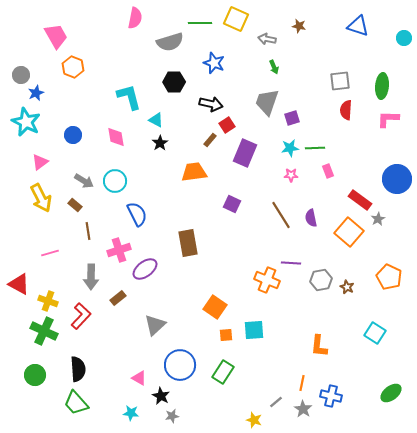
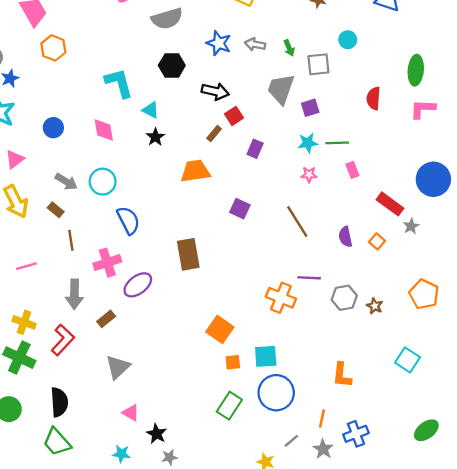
cyan circle: (404, 38) -> (348, 40), moved
gray arrow: (267, 39) -> (255, 44), moved
gray square: (340, 81) -> (318, 64), moved
purple rectangle: (245, 153) -> (255, 149), size x0.6
purple semicircle: (311, 218) -> (345, 237), moved
orange square: (349, 232) -> (377, 241), size x0.5
gray triangle: (155, 325) -> (118, 367), moved
blue circle: (180, 365) -> (276, 393), moved
blue cross: (331, 396) -> (356, 434), turned -35

